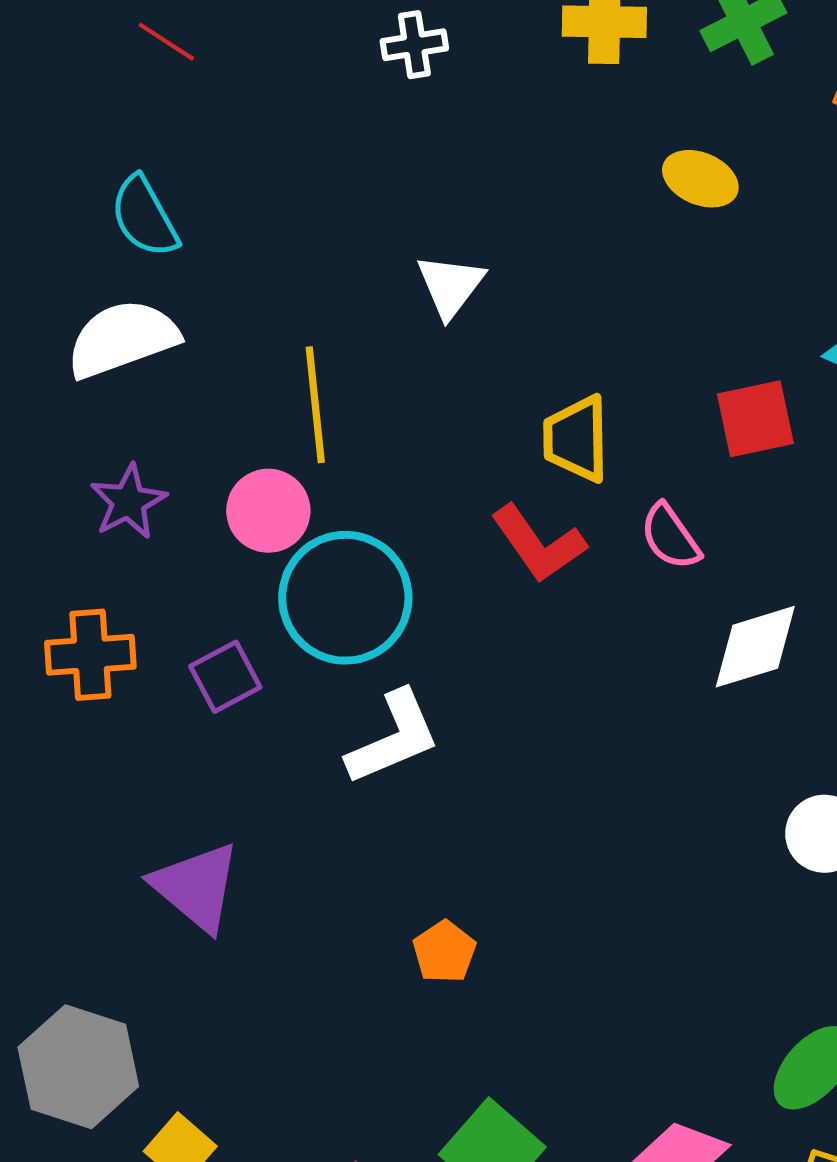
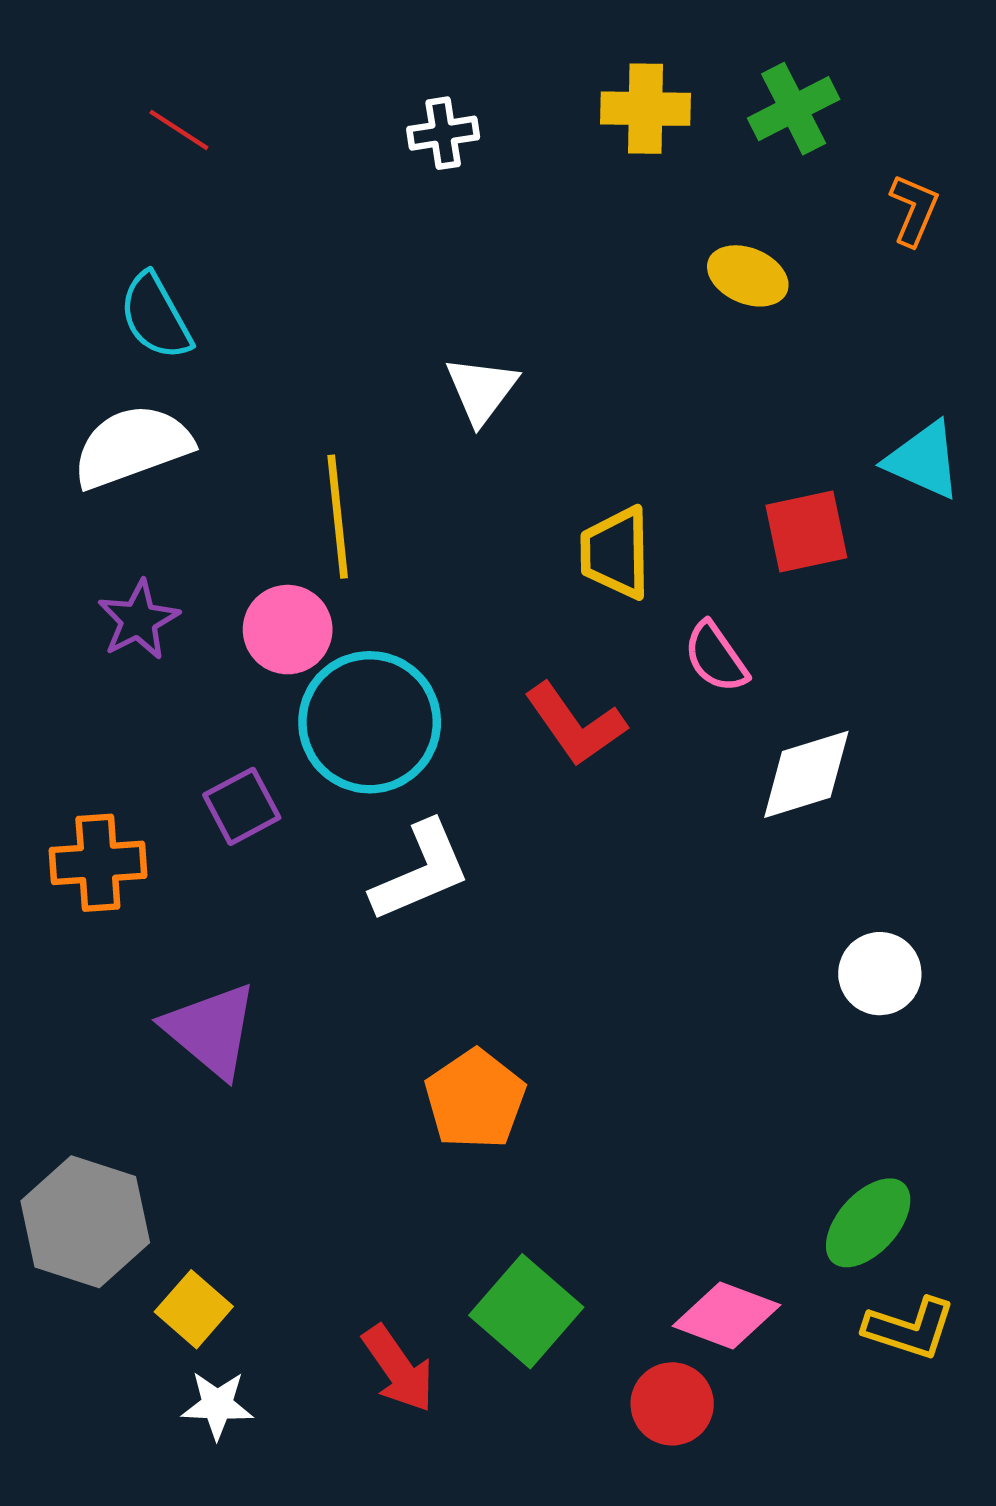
red L-shape: (538, 544) -> (575, 724), moved
orange cross: (90, 655) -> (98, 863), moved
orange pentagon: (444, 952) -> (475, 1099), size x1.5

